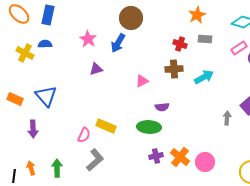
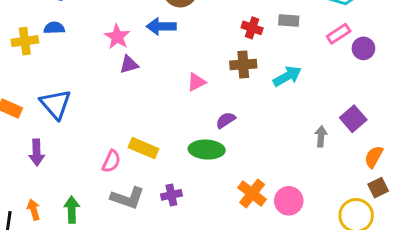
pink star: (88, 39) -> (117, 37), moved
blue arrow: (118, 43) -> (161, 26), turned 60
yellow cross: (25, 53) -> (25, 41), turned -36
purple semicircle: (162, 107) -> (226, 120), turned 152
purple cross: (156, 156) -> (171, 195), moved
gray L-shape: (95, 160) -> (127, 198), turned 60

